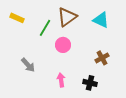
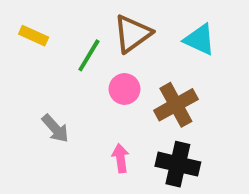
brown cross: (102, 58) -> (176, 105), moved, size x1.5
black cross: (90, 83) -> (178, 164), size x1.5

